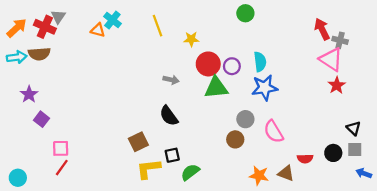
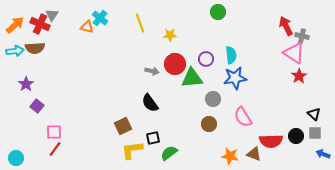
red circle: (208, 64) -> (175, 64), moved
gray circle: (245, 119) -> (213, 99), moved
red semicircle: (305, 159) -> (271, 141), size x1.6

